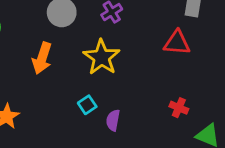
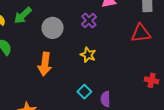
yellow star: (102, 57) -> (88, 55), size x0.6

